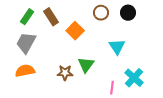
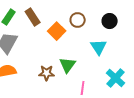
brown circle: (101, 13) -> (78, 20), moved
black circle: (128, 13) -> (110, 21), moved
pink line: (112, 88) -> (83, 88), moved

